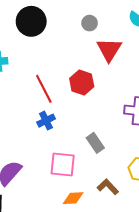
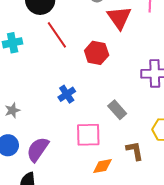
red line: (44, 89) -> (57, 35), moved
brown L-shape: (108, 187) -> (135, 151), turned 40

